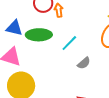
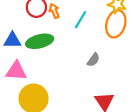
cyan line: (69, 43) -> (81, 20), moved

